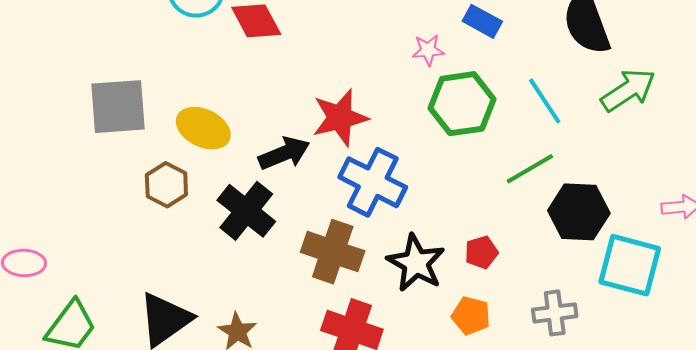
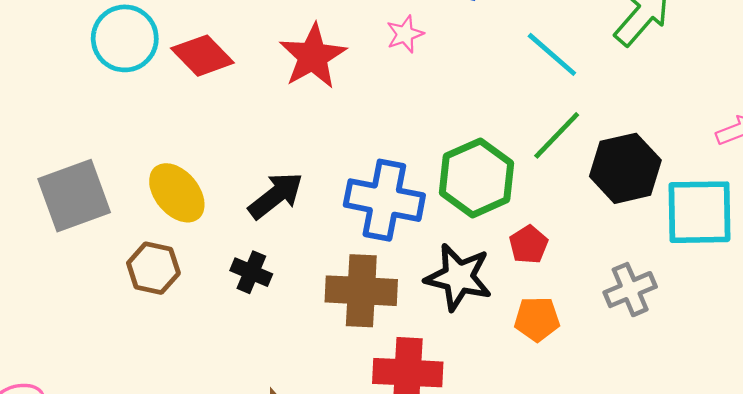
green hexagon: (462, 104) -> (477, 178), moved
red star: (340, 118) -> (313, 56), moved
yellow ellipse: (203, 128) -> (177, 193), turned 40
black cross: (246, 211) -> (251, 272), size x0.6

